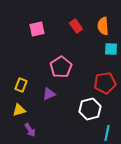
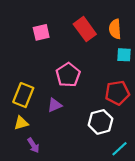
red rectangle: (76, 26) -> (85, 29), size x1.5
yellow rectangle: (21, 85) -> (23, 95), size x1.5
cyan line: (107, 133) -> (120, 149), turned 35

